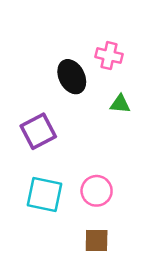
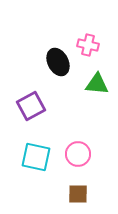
green triangle: (120, 104) -> (97, 84), size x1.4

